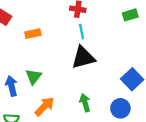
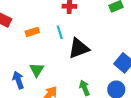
cyan line: (82, 32) -> (60, 32), moved

